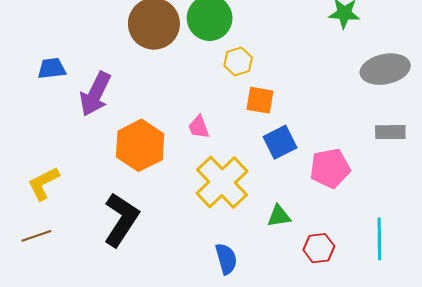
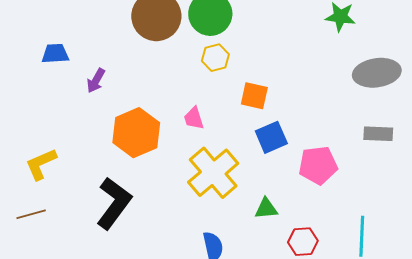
yellow hexagon: (238, 61) -> (215, 58), moved
purple arrow: (95, 94) -> (96, 81), size x0.6

